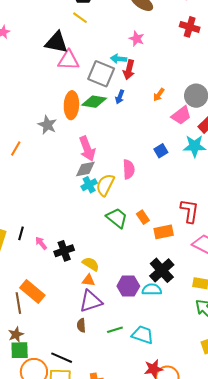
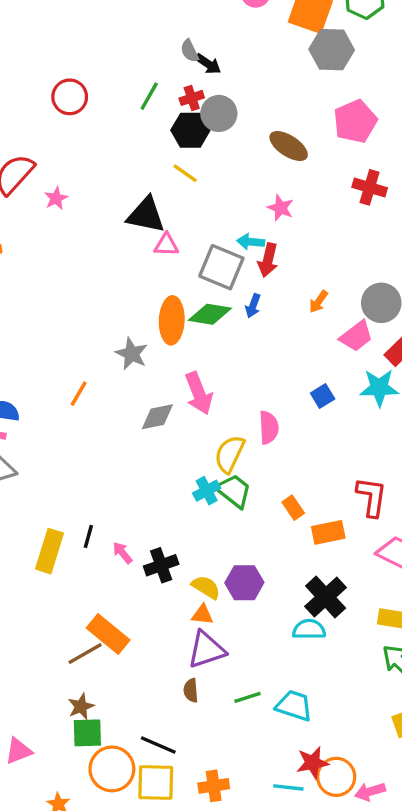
pink triangle: (69, 60) -> (166, 245), size x0.7
gray diamond: (85, 169) -> (157, 417), moved
cyan cross: (89, 185) -> (207, 491), moved
green trapezoid: (117, 218) -> (234, 491), moved
purple hexagon: (128, 286) -> (244, 583), moved
brown line: (18, 303) -> (85, 654), turned 70

